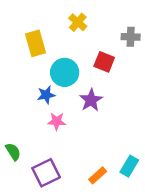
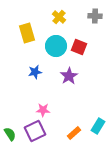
gray cross: (131, 37) -> (95, 16), moved
cyan circle: (65, 72) -> (56, 46), moved
pink star: (57, 121) -> (43, 110), moved
green semicircle: (13, 152) -> (10, 134), moved

